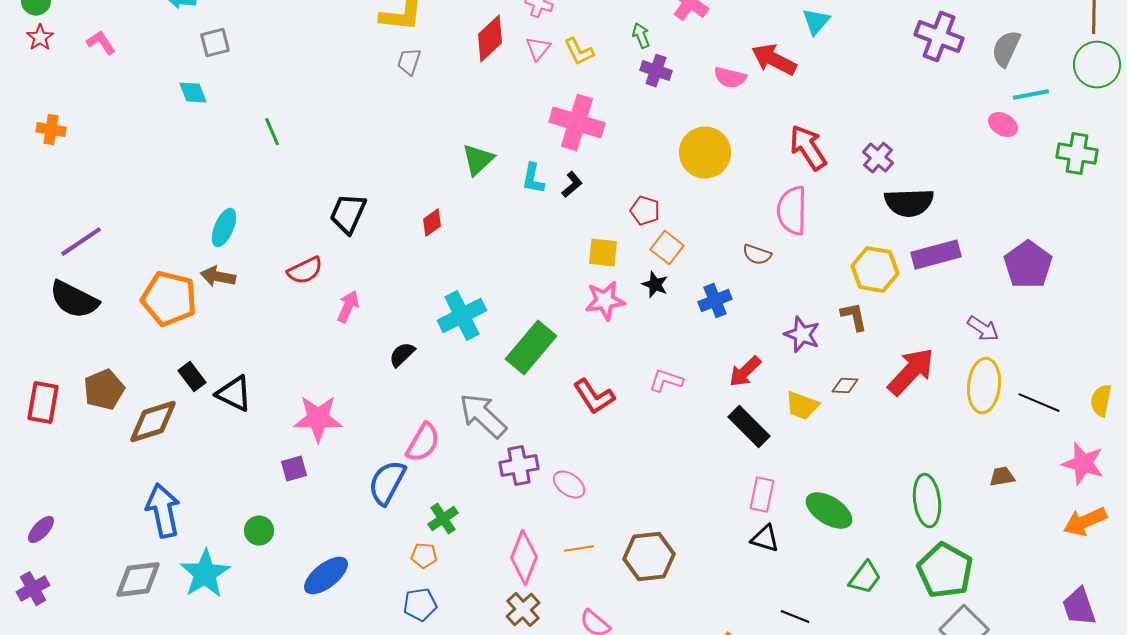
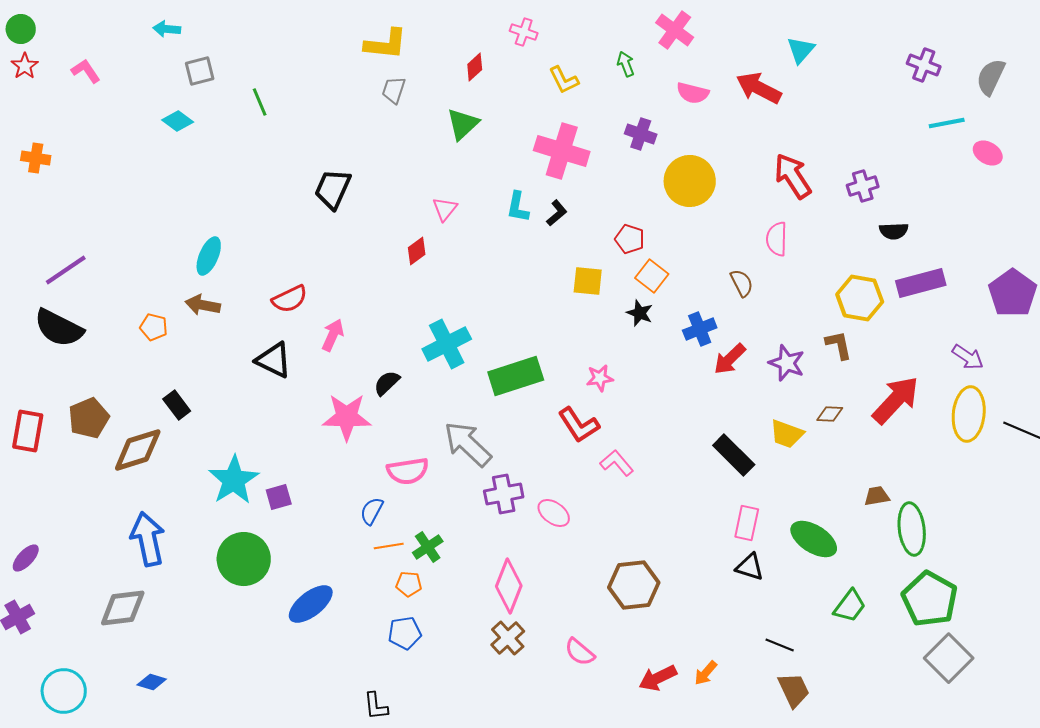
purple cross: (939, 37) -> (924, 65), size x0.7
red diamond: (490, 39) -> (475, 67), size x0.6
pink triangle: (538, 49) -> (445, 209), moved
purple cross: (656, 71) -> (641, 134), moved
pink semicircle: (730, 78) -> (693, 93), moved
cyan diamond: (193, 93) -> (178, 121), turned -32
cyan line: (1031, 95) -> (947, 123), moved
green line: (272, 132) -> (260, 102), moved
purple cross: (878, 158) -> (863, 186), turned 32
green triangle: (478, 160) -> (463, 124), moved
black semicircle: (909, 203) -> (894, 231), size x0.6
pink semicircle: (792, 211) -> (777, 239), size x0.7
black trapezoid: (348, 214) -> (333, 189), moved
brown semicircle: (757, 255) -> (742, 283), turned -136
orange pentagon: (169, 299) -> (154, 327), size x0.5
pink star: (605, 301) -> (600, 378), moved, size x0.7
green rectangle: (531, 348) -> (516, 376), turned 32
red arrow: (745, 372) -> (730, 359), moved
pink L-shape: (666, 381) -> (617, 463), moved, turned 32
black triangle: (234, 394) -> (274, 360), moved
pink star: (318, 419) -> (347, 417), moved
pink semicircle: (423, 443) -> (408, 471), turned 51
brown trapezoid: (1002, 477) -> (877, 496), moved
blue semicircle: (387, 483) -> (372, 511), size x0.6
green circle: (259, 531) -> (244, 559), size x1.8
orange line: (579, 549) -> (389, 546), moved
cyan star: (205, 574) -> (234, 480), moved

